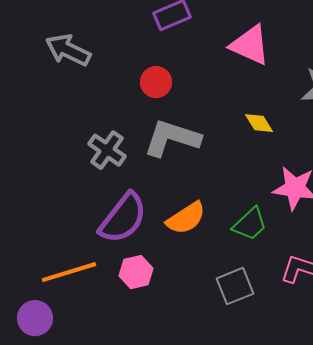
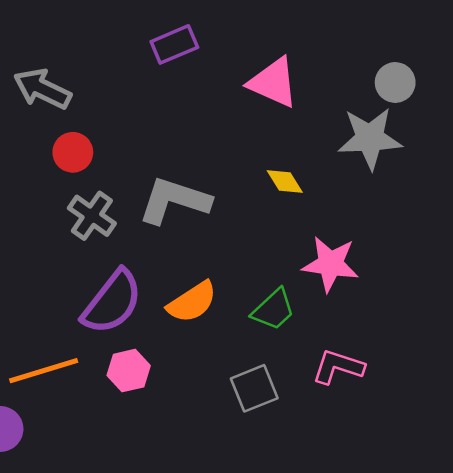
red circle: (156, 82) -> (73, 152), moved

